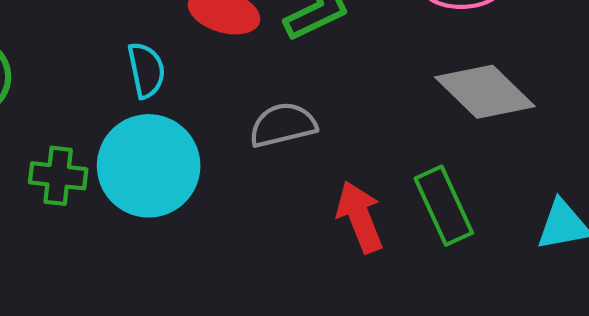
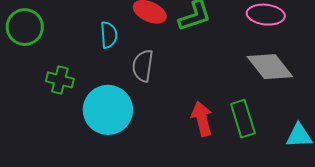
gray semicircle: (283, 125) -> (143, 66), moved, turned -76
cyan circle: (149, 166) -> (108, 110), moved

